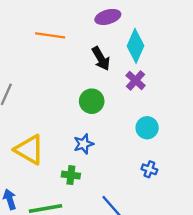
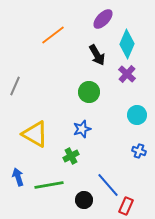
purple ellipse: (108, 17) -> (103, 19), turned -30
orange line: (50, 35) -> (53, 35), turned -45
green cross: (71, 175) -> (71, 156), turned -35

